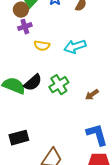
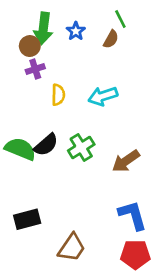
yellow semicircle: (42, 46) -> (58, 95), turned -98
brown arrow: (92, 95) -> (126, 161), size x1.5

